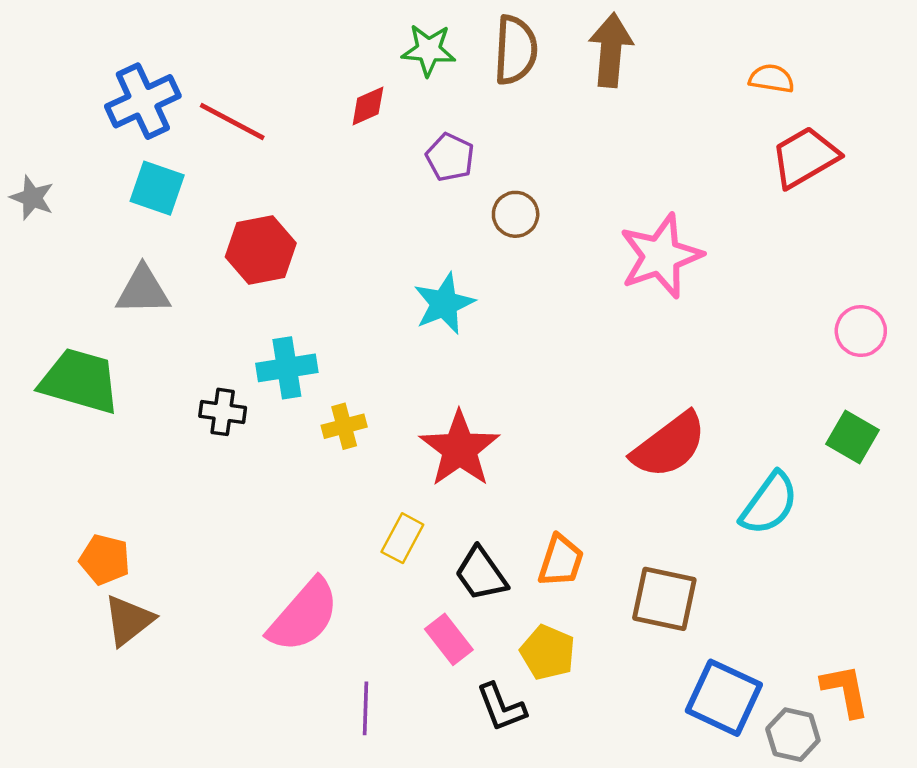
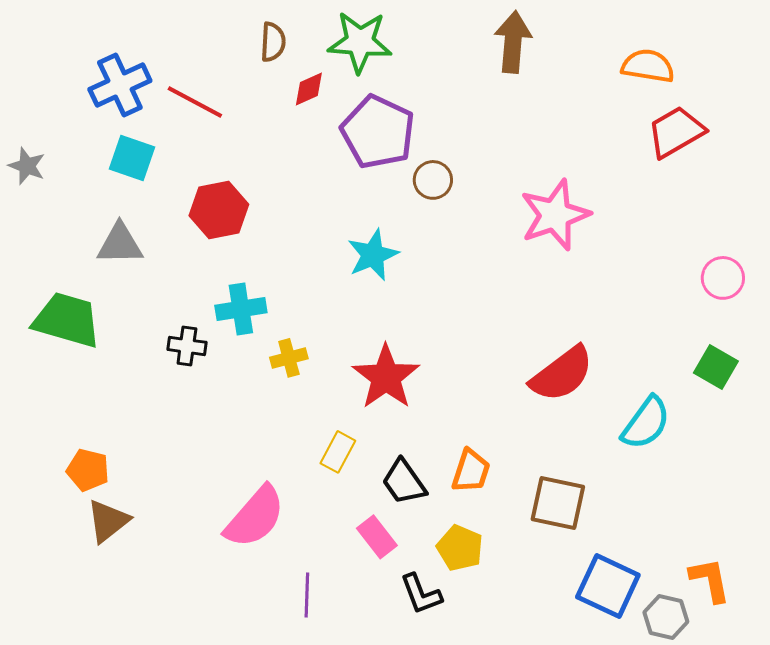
green star: (429, 50) -> (360, 42), size x1.4
brown semicircle: (516, 50) -> (273, 42), moved, size x0.7
orange semicircle: (772, 79) -> (648, 66), size x1.4
purple pentagon: (450, 157) -> (378, 132), size x1.8

